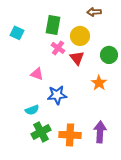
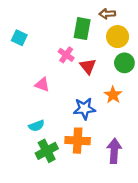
green rectangle: (53, 25) -> (82, 29), moved
yellow circle: (80, 36) -> (118, 37), moved
blue star: (57, 95) -> (84, 109), moved
orange cross: (70, 135) -> (78, 141), moved

